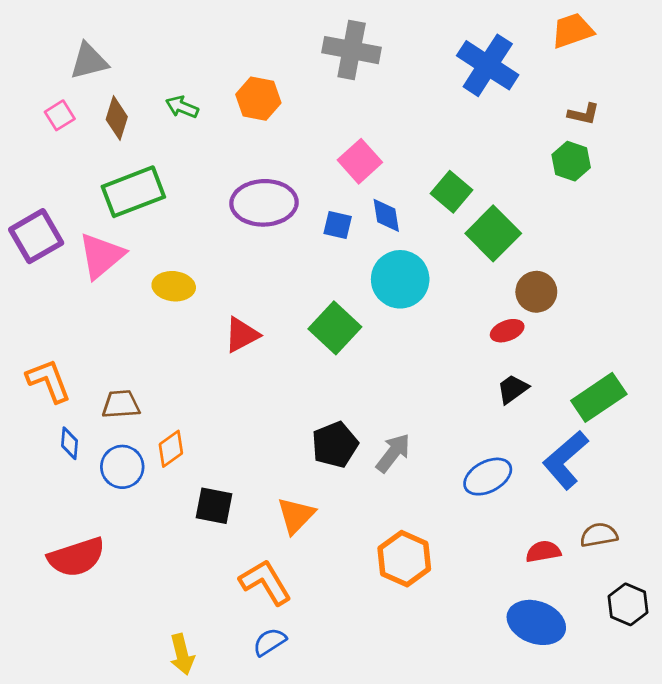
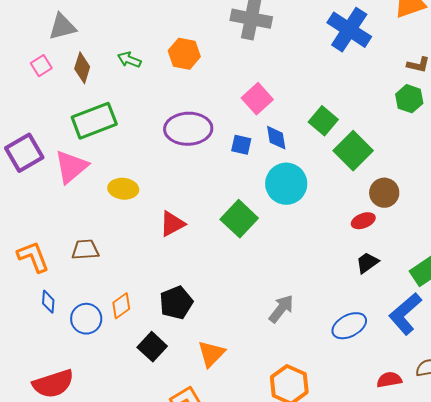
brown trapezoid: (121, 404) -> (85, 250), moved
black pentagon: (335, 445) -> (176, 303), moved
black square: (214, 506) -> (152, 347), turned 32

